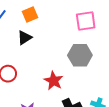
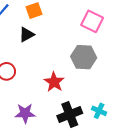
pink square: (86, 21) -> (92, 21), turned 30

